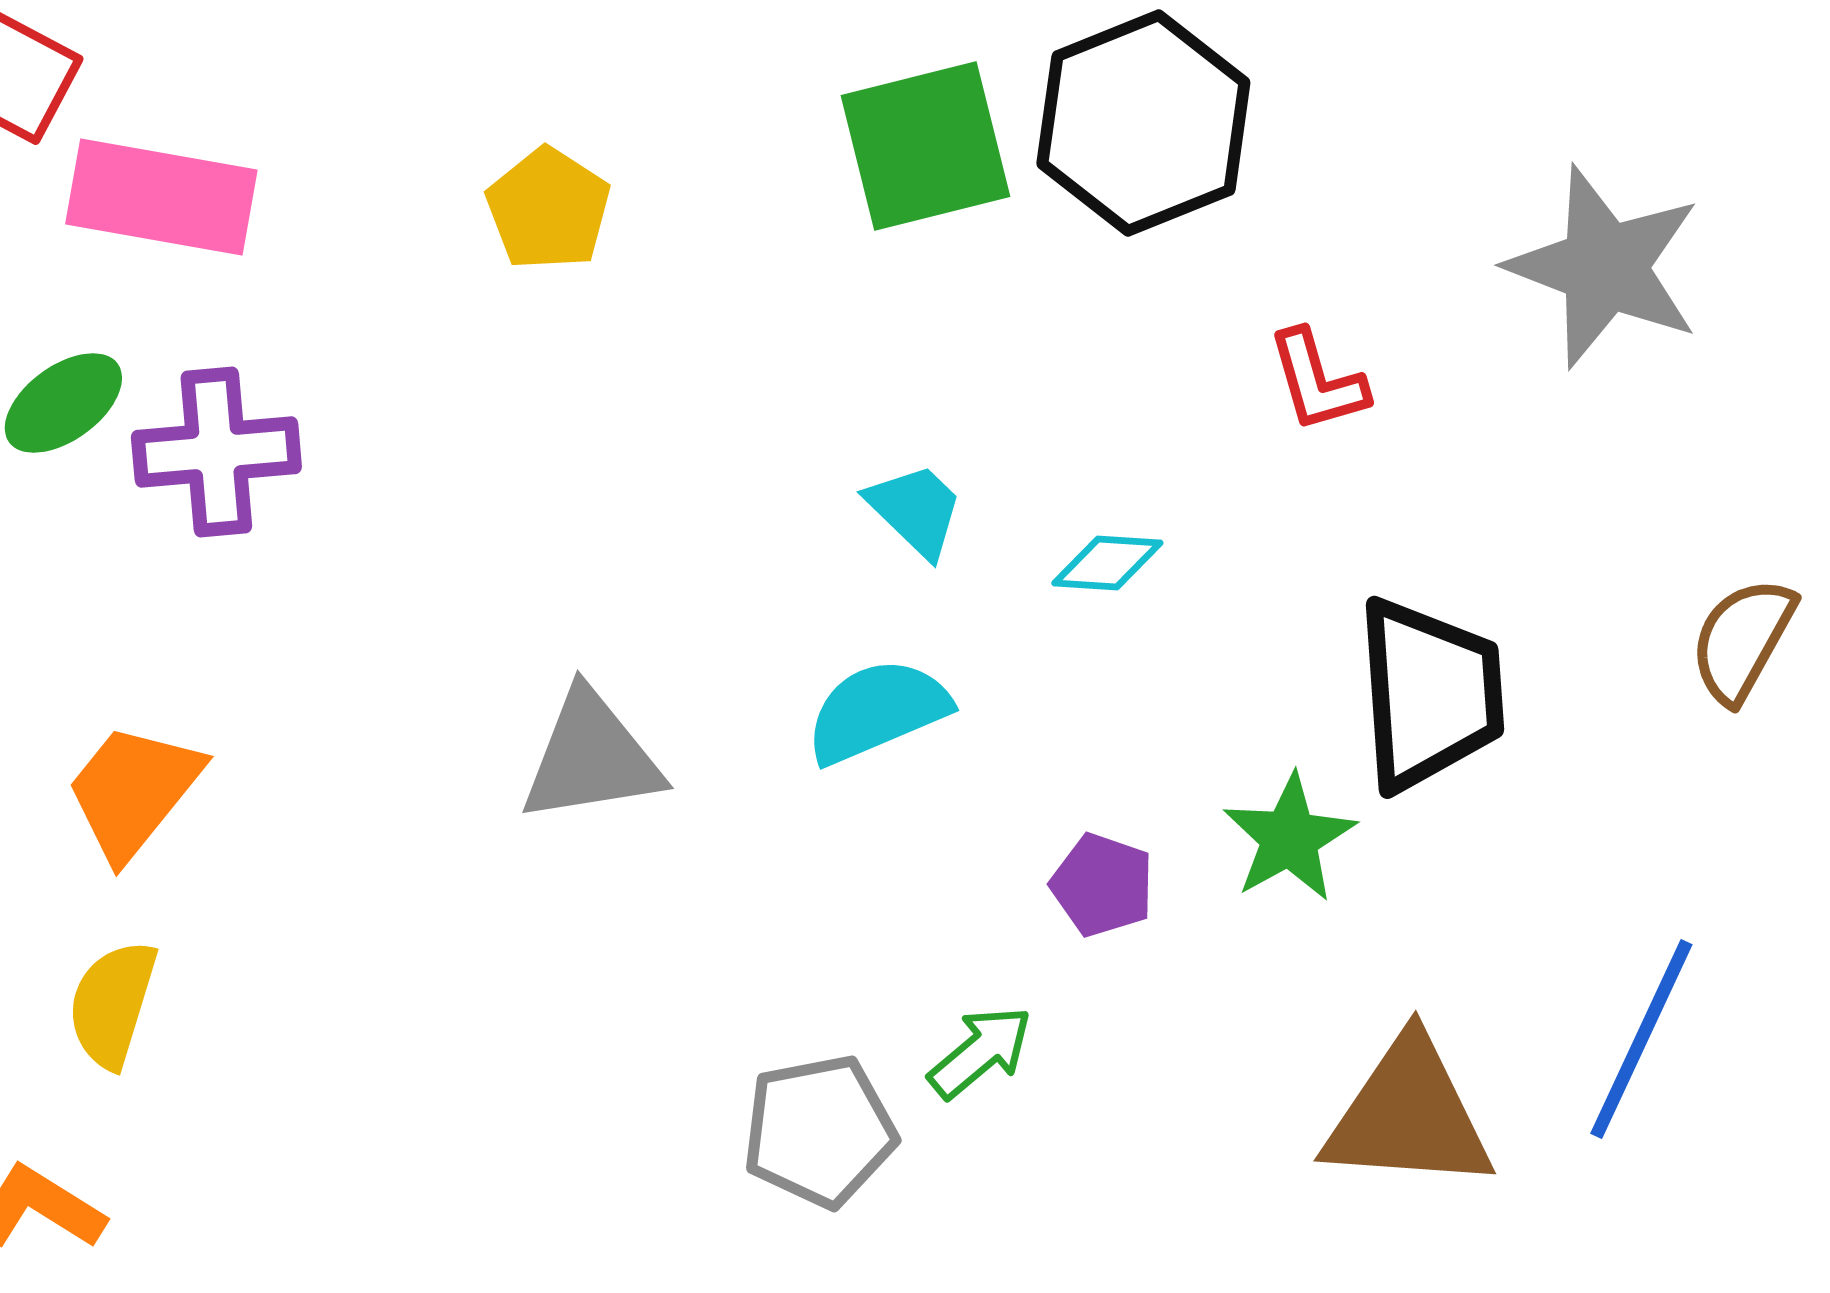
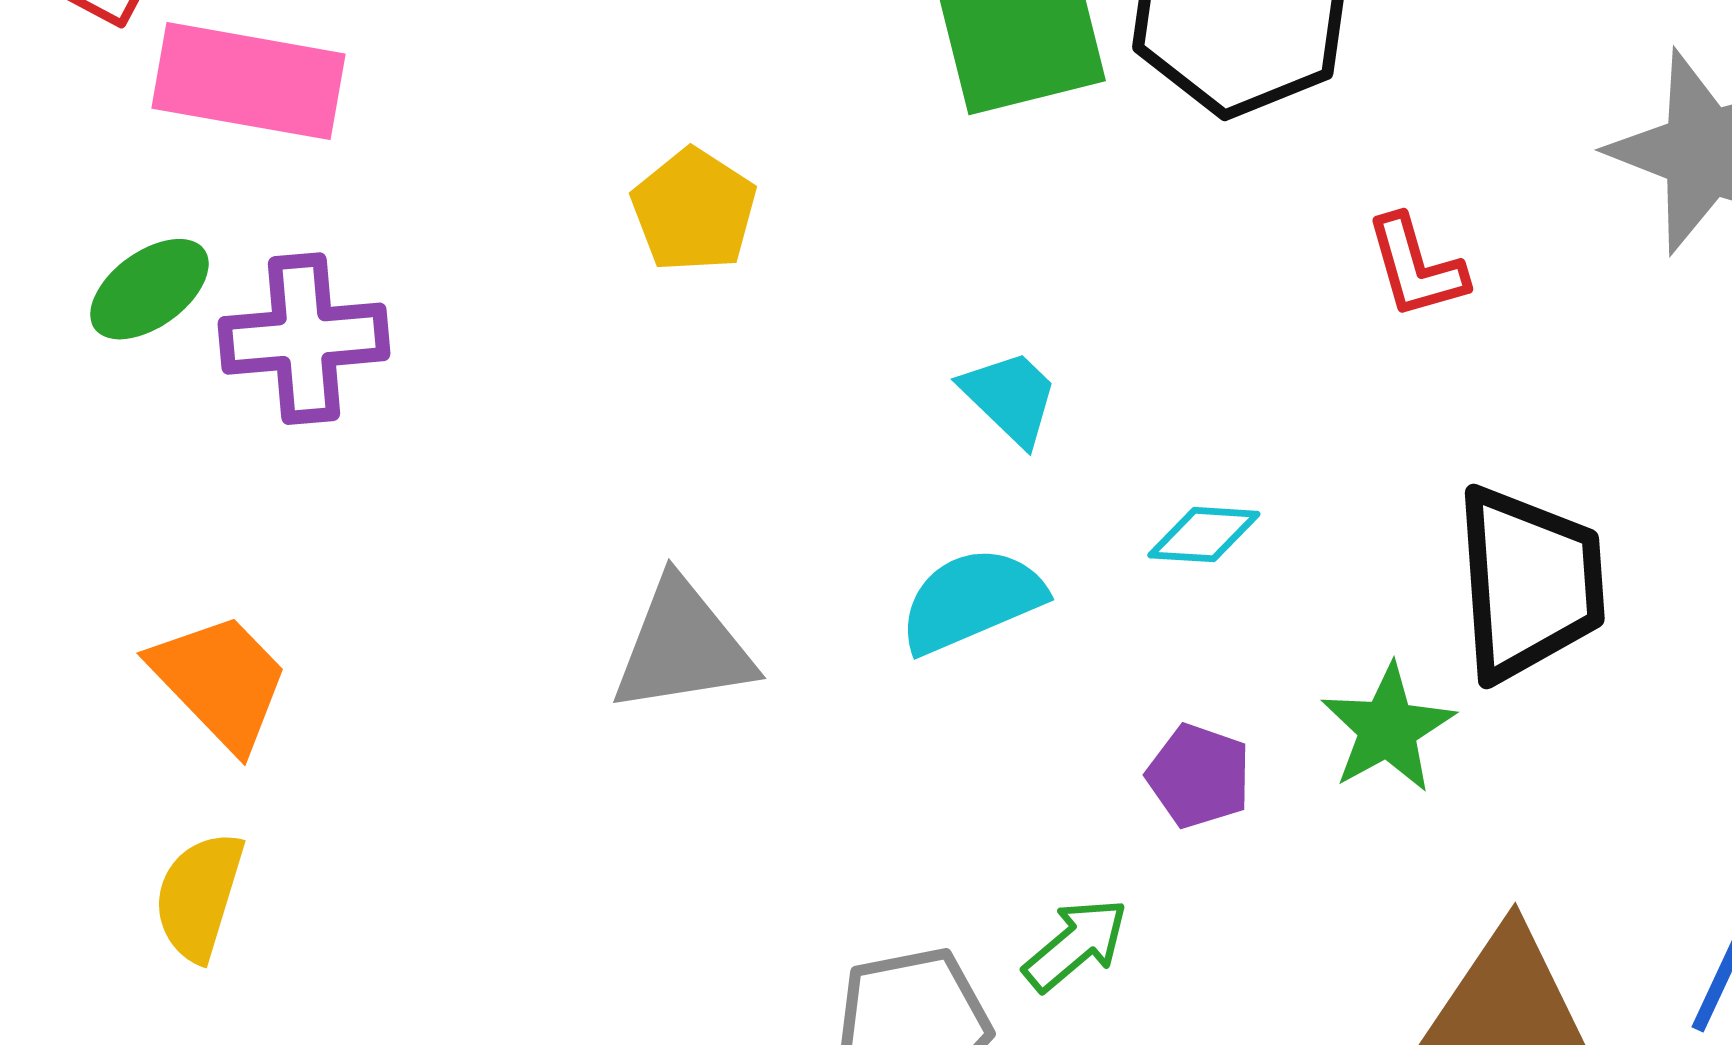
yellow pentagon: (548, 209) -> (694, 210), moved
cyan diamond: (1107, 563) -> (1204, 535), moved
orange trapezoid: (133, 791) -> (220, 681), turned 97

